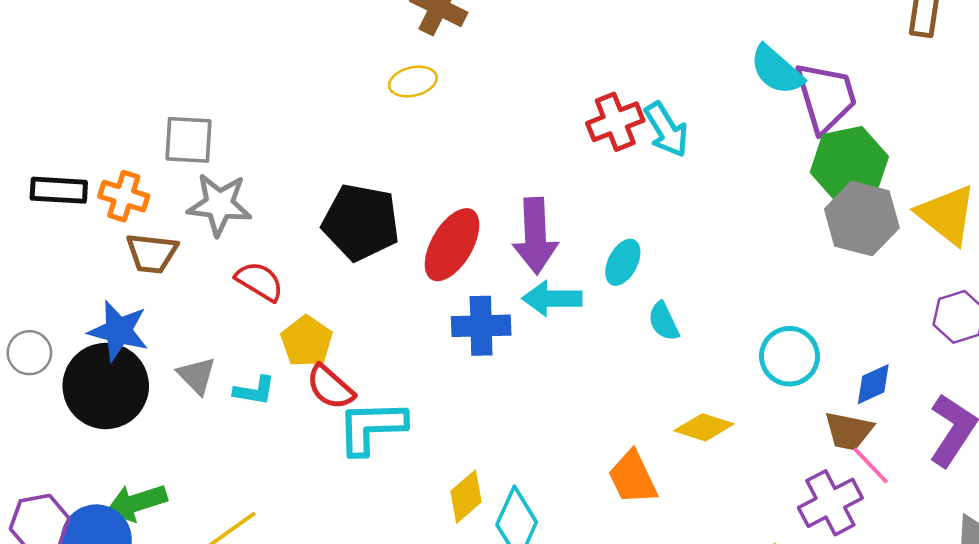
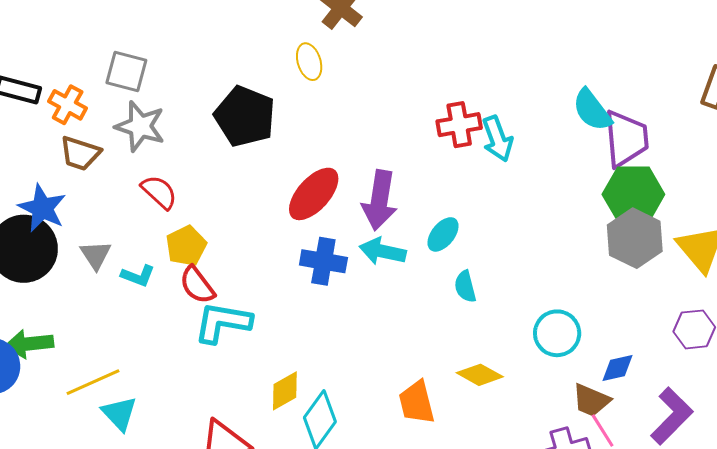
yellow ellipse: (413, 82) -> (309, 62), turned 75
black pentagon: (361, 222) -> (245, 116), moved

